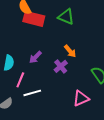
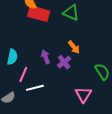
purple arrow: (35, 57) -> (46, 57), moved, turned 112
pink triangle: (81, 98) -> (83, 95), turned -36

